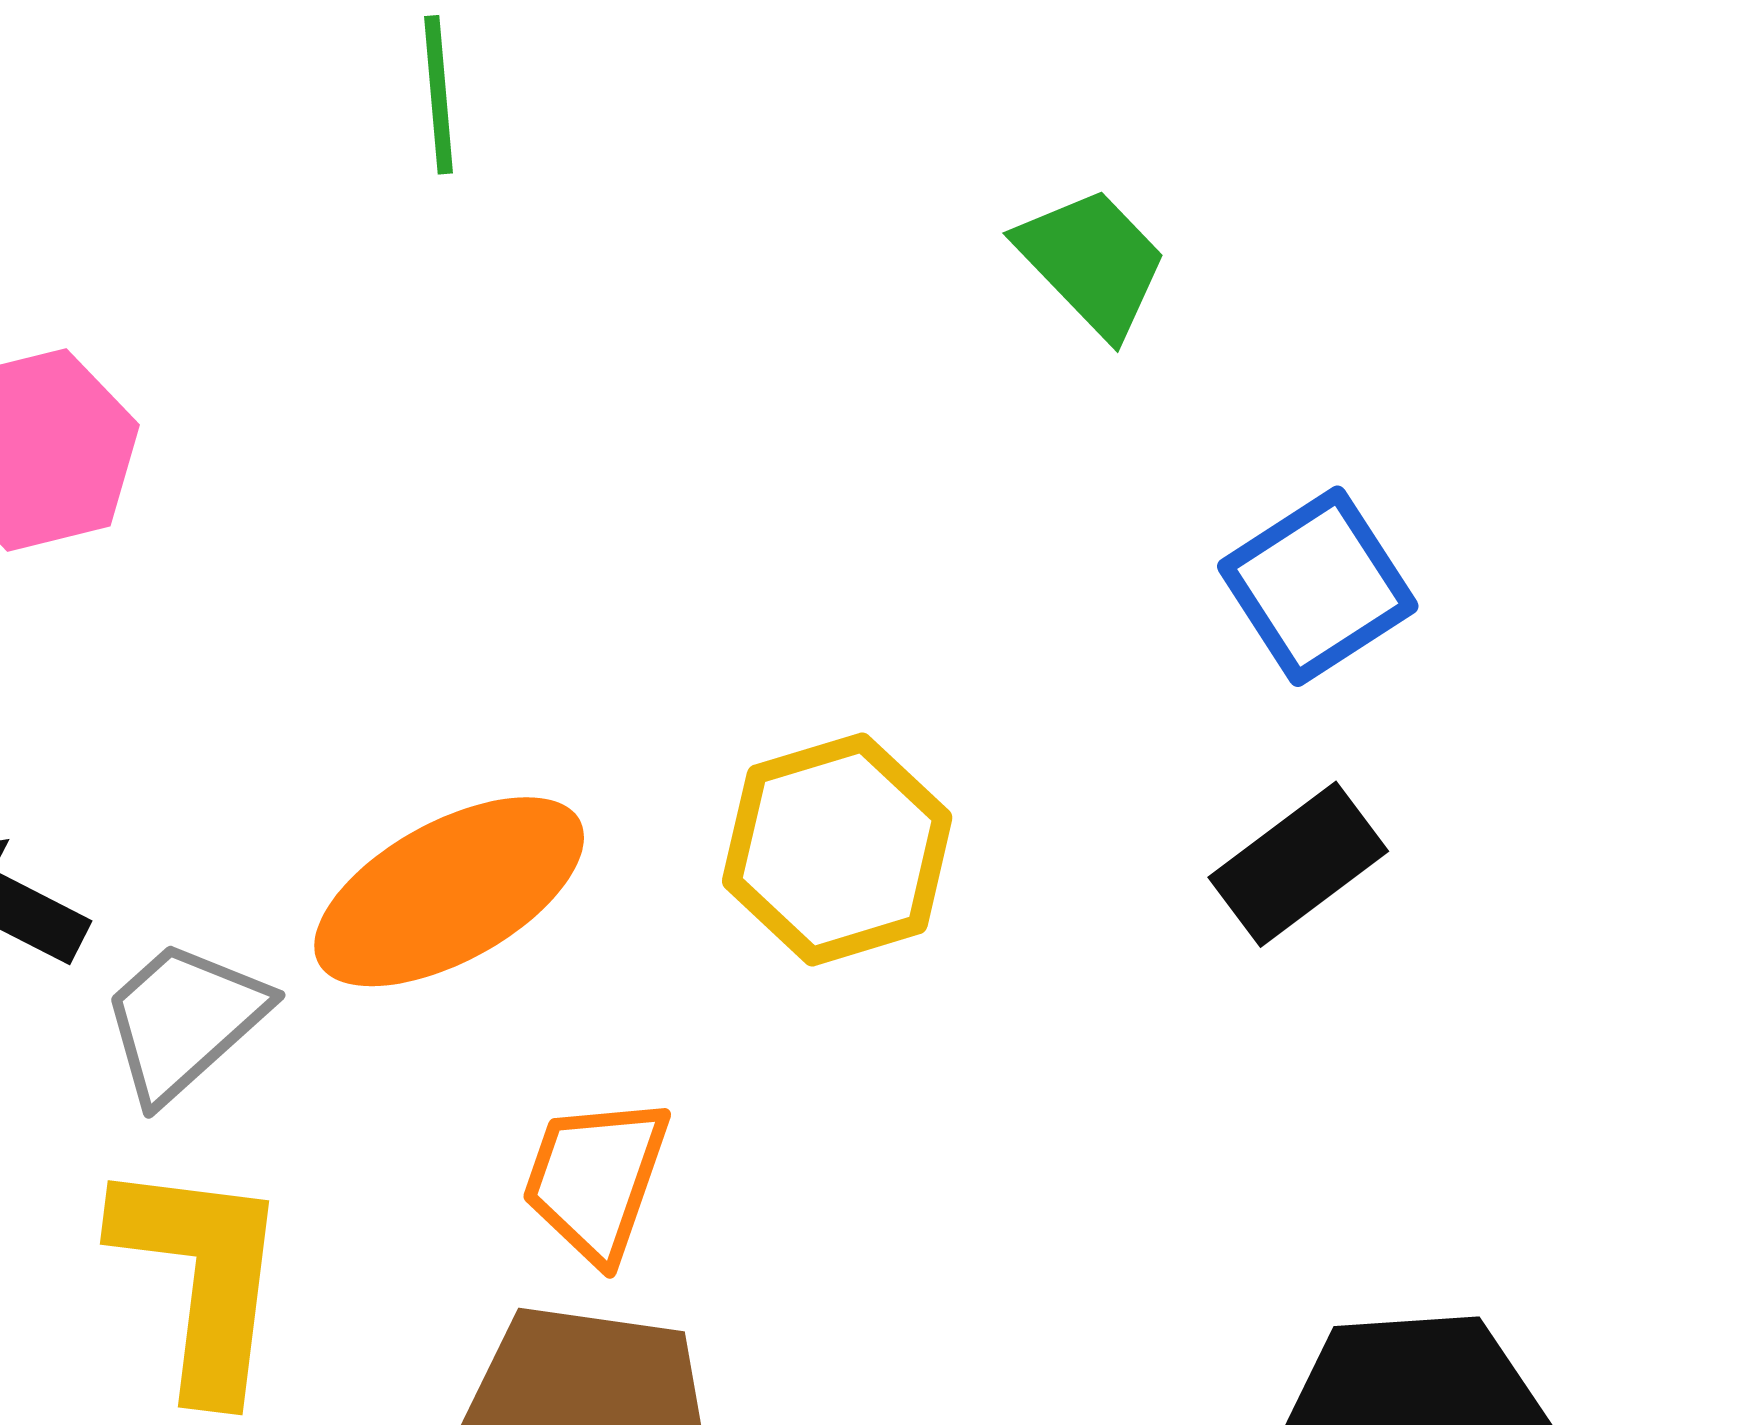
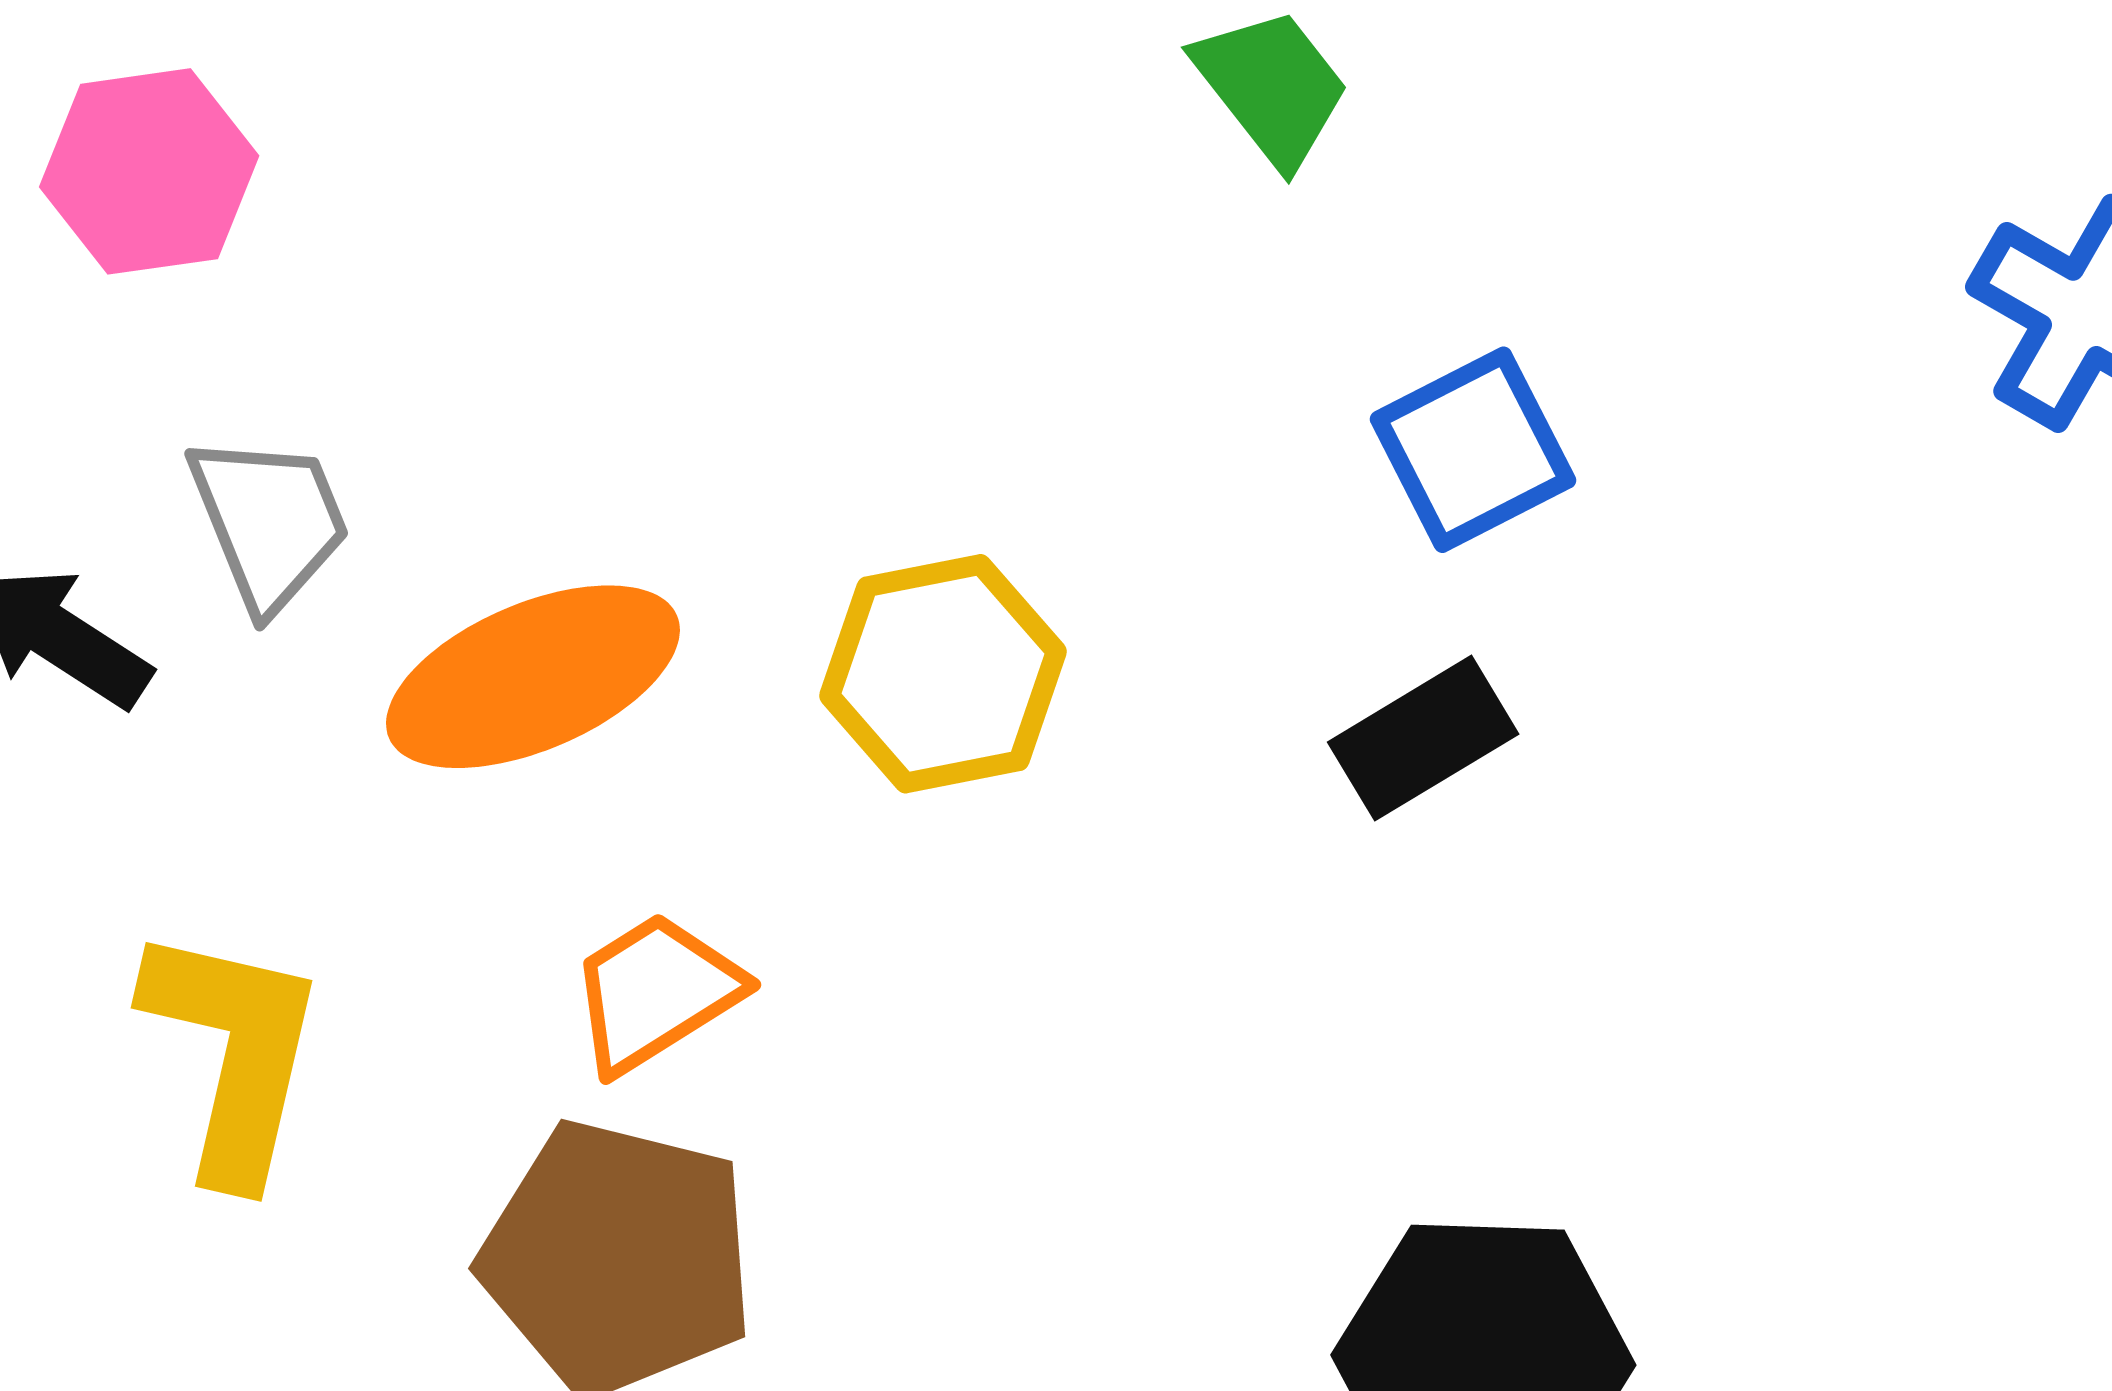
gray trapezoid: (184, 1020) -> (269, 522), moved, turned 104
orange trapezoid: (596, 1179) -> (656, 992), turned 33

